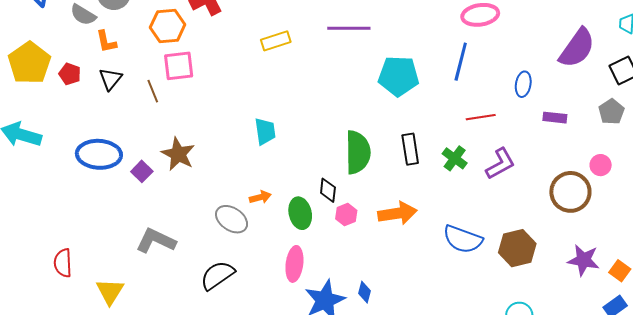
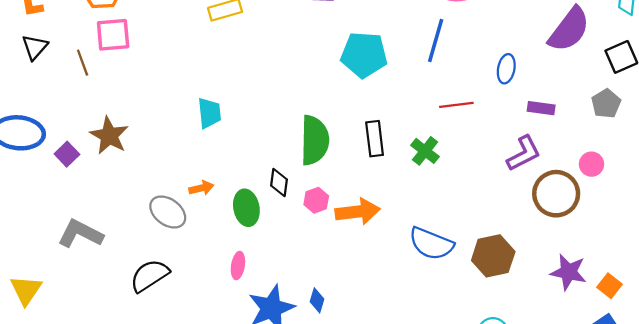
purple L-shape: (500, 164) -> (524, 153), moved
pink hexagon: (346, 215) -> (316, 200), moved
pink ellipse: (294, 264) -> (238, 265), size x0.7

